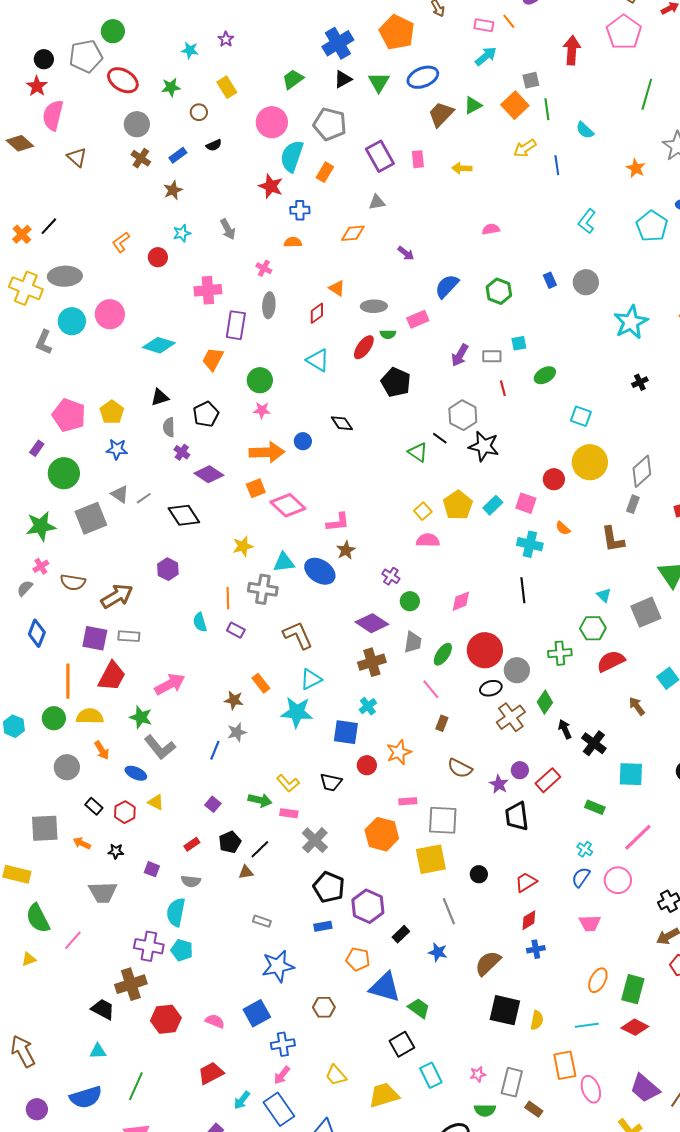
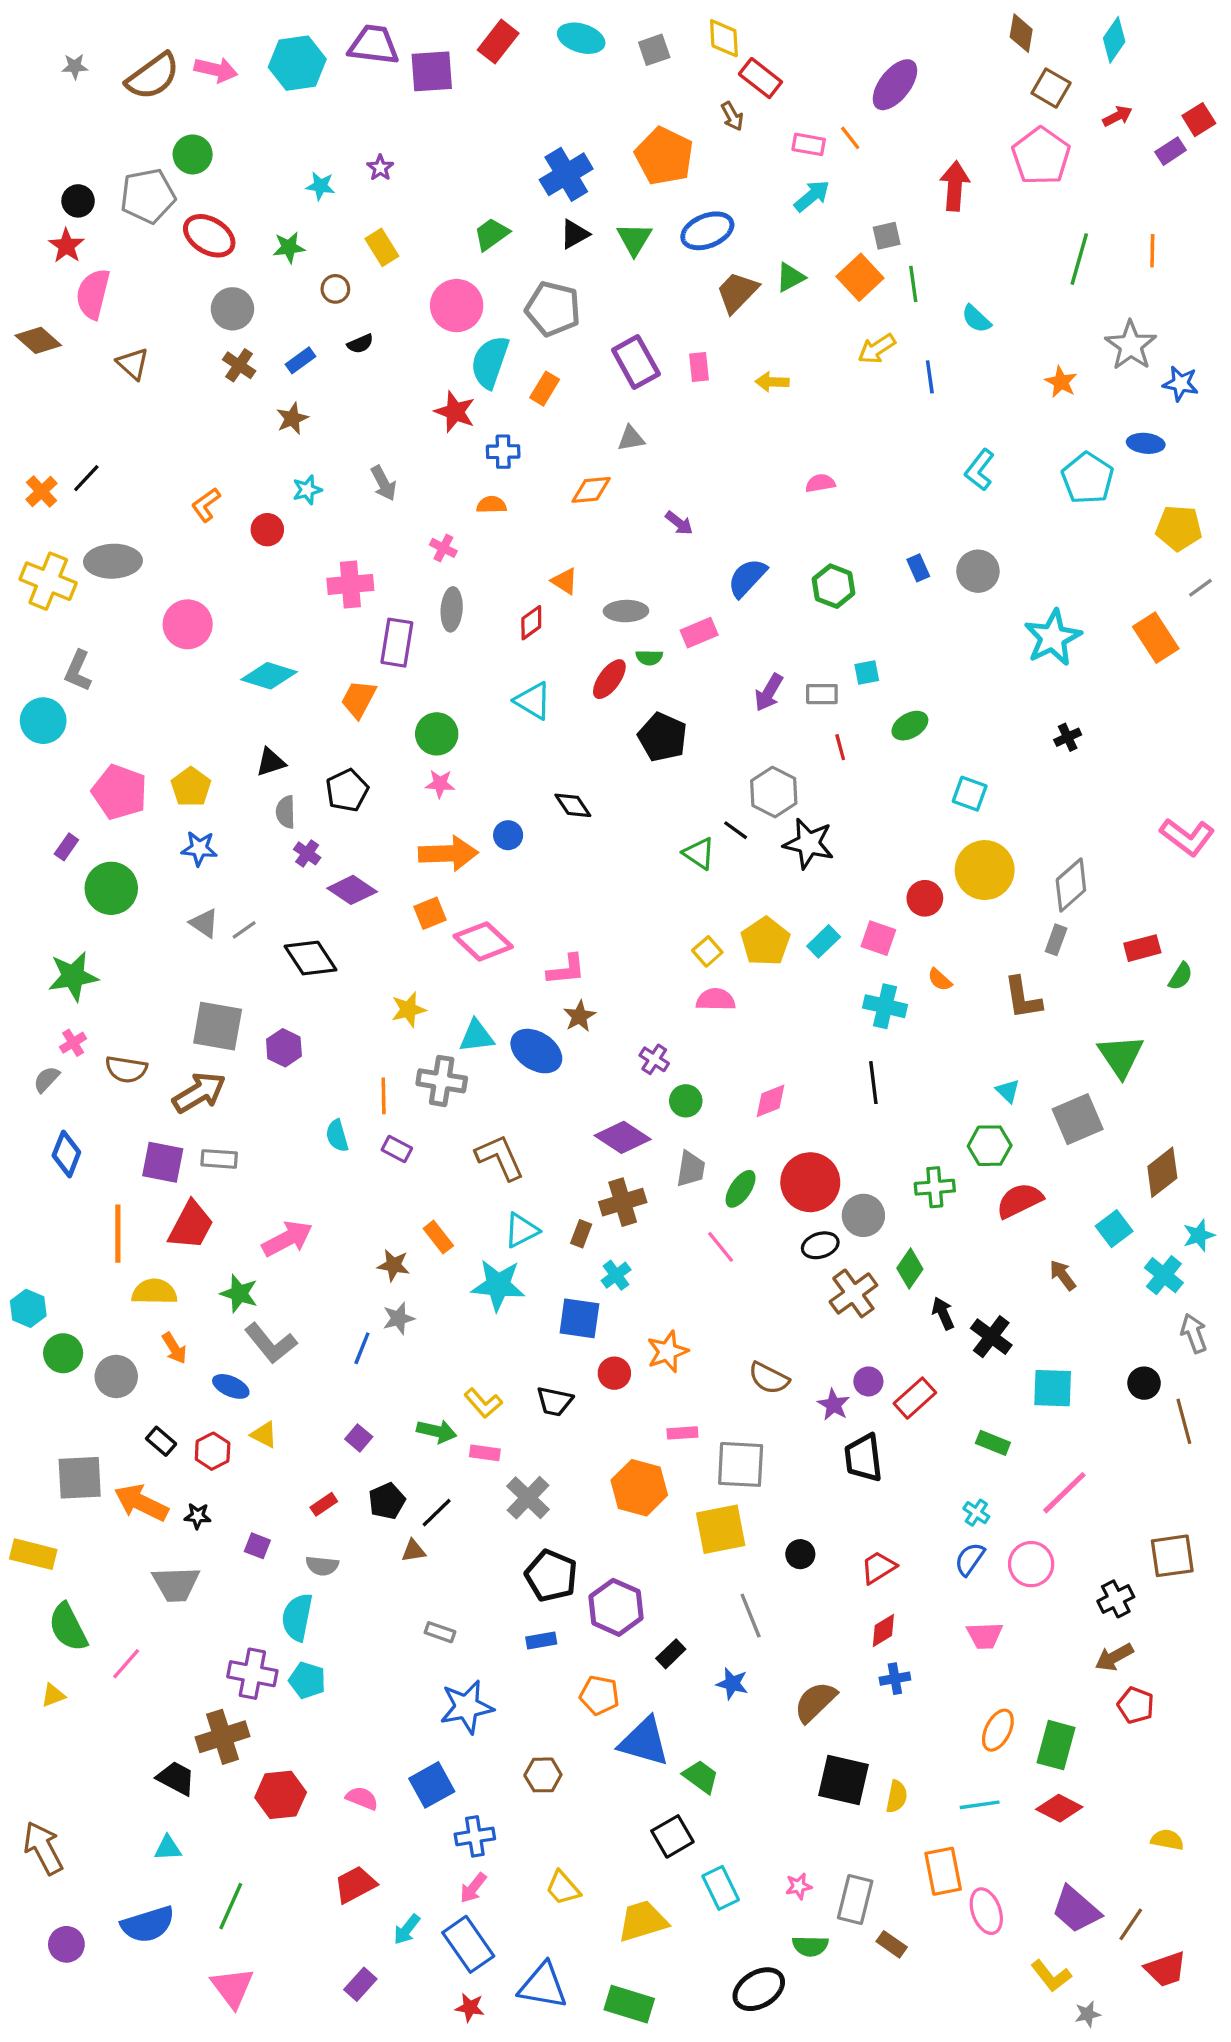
cyan circle: (72, 321) -> (43, 721), moved
gray square: (91, 518) -> (218, 1026), moved, turned 32
green circle: (54, 718) -> (63, 1353), moved
brown rectangle: (442, 723) -> (581, 1234), moved
orange arrow: (82, 843) -> (141, 1503), size x1.8

